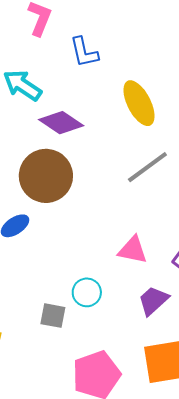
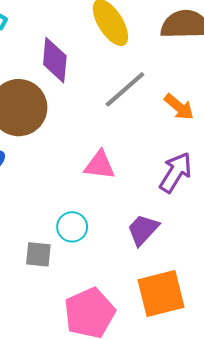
purple diamond: (61, 123) -> (55, 60), moved, turned 66
pink triangle: (133, 250) -> (100, 165), moved

